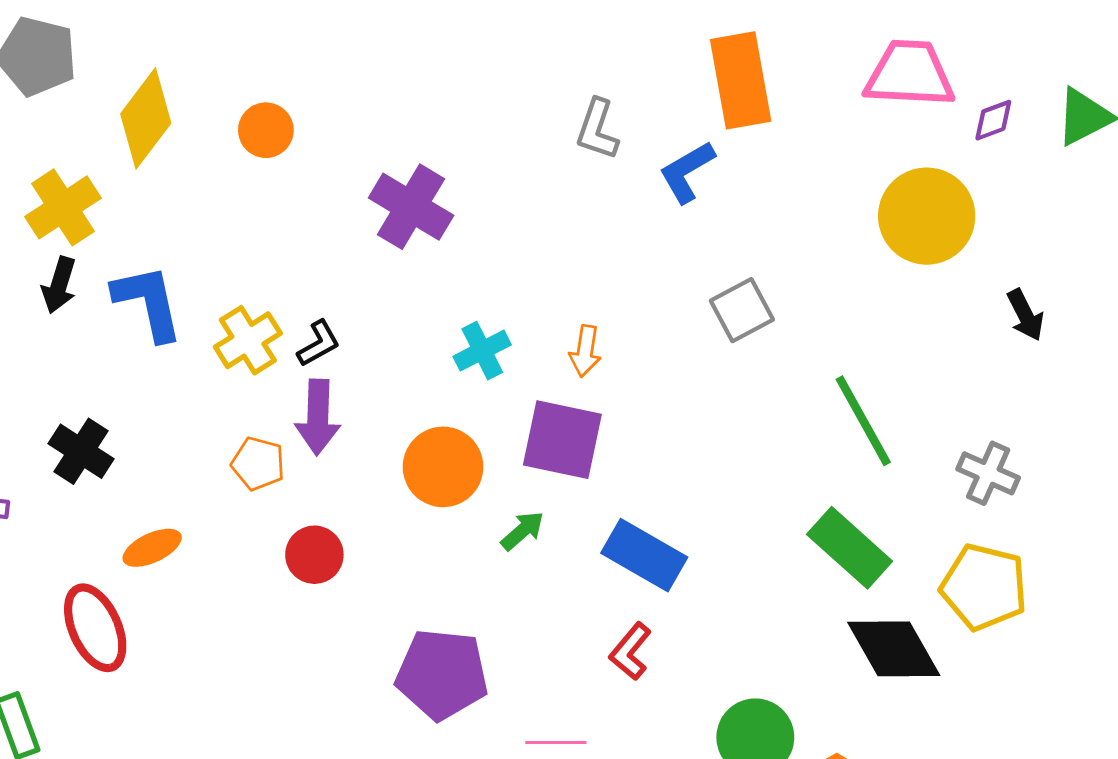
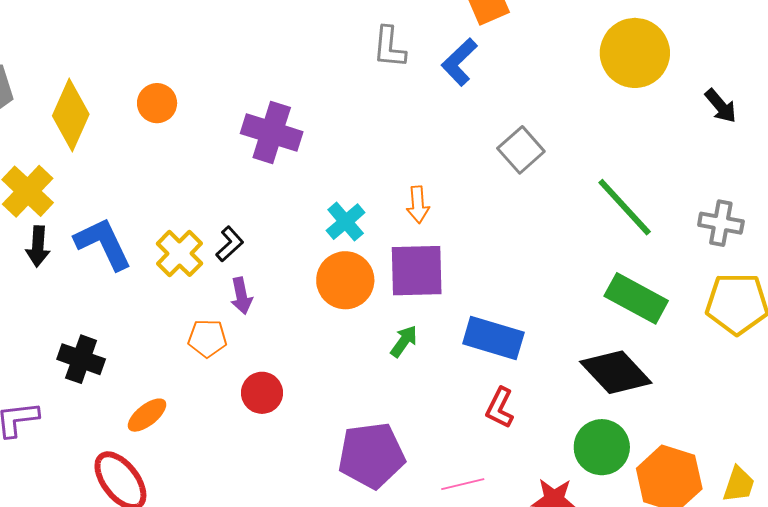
purple arrow: (318, 417) -> (241, 296), size x0.7
orange circle: (443, 467) -> (345, 280), moved
black diamond: (894, 649) -> (616, 372), moved

